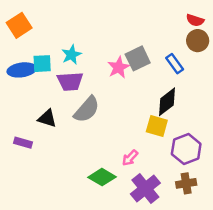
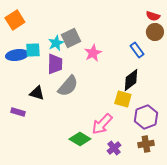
gray square: (138, 58) -> (71, 38), moved
purple trapezoid: (70, 81) -> (55, 64), turned -85
pink arrow: (130, 158) -> (102, 124), size x1.6
purple cross: (145, 189) -> (114, 148), size x0.6

